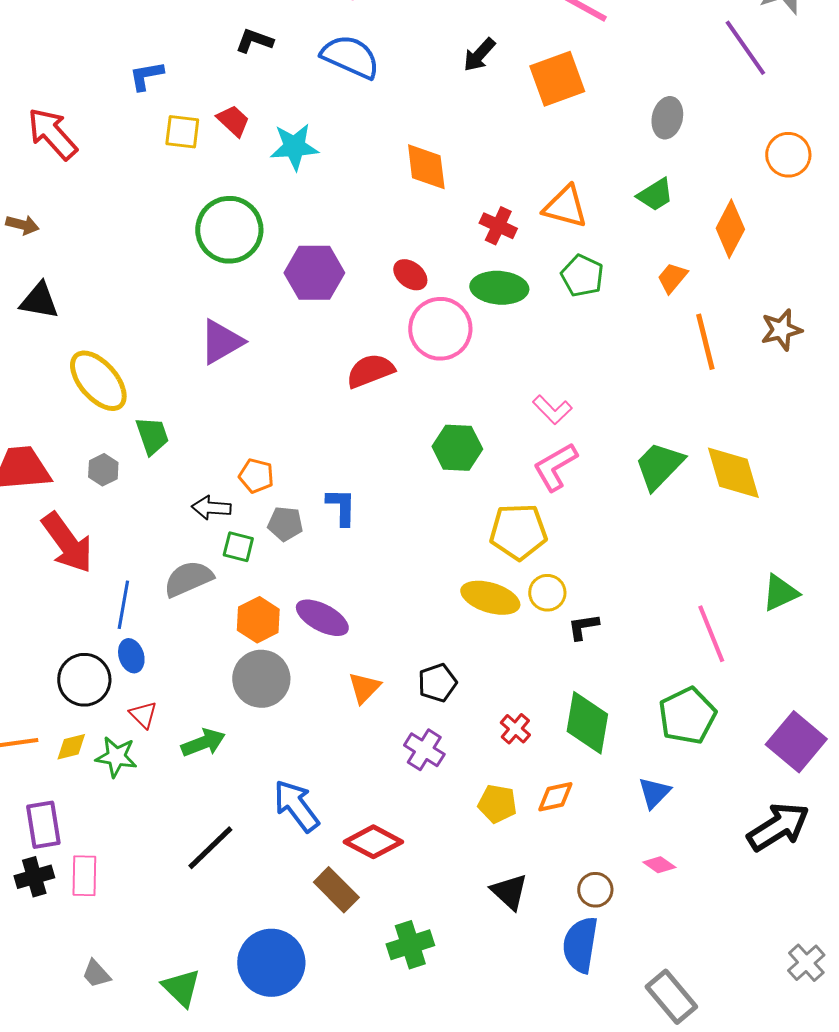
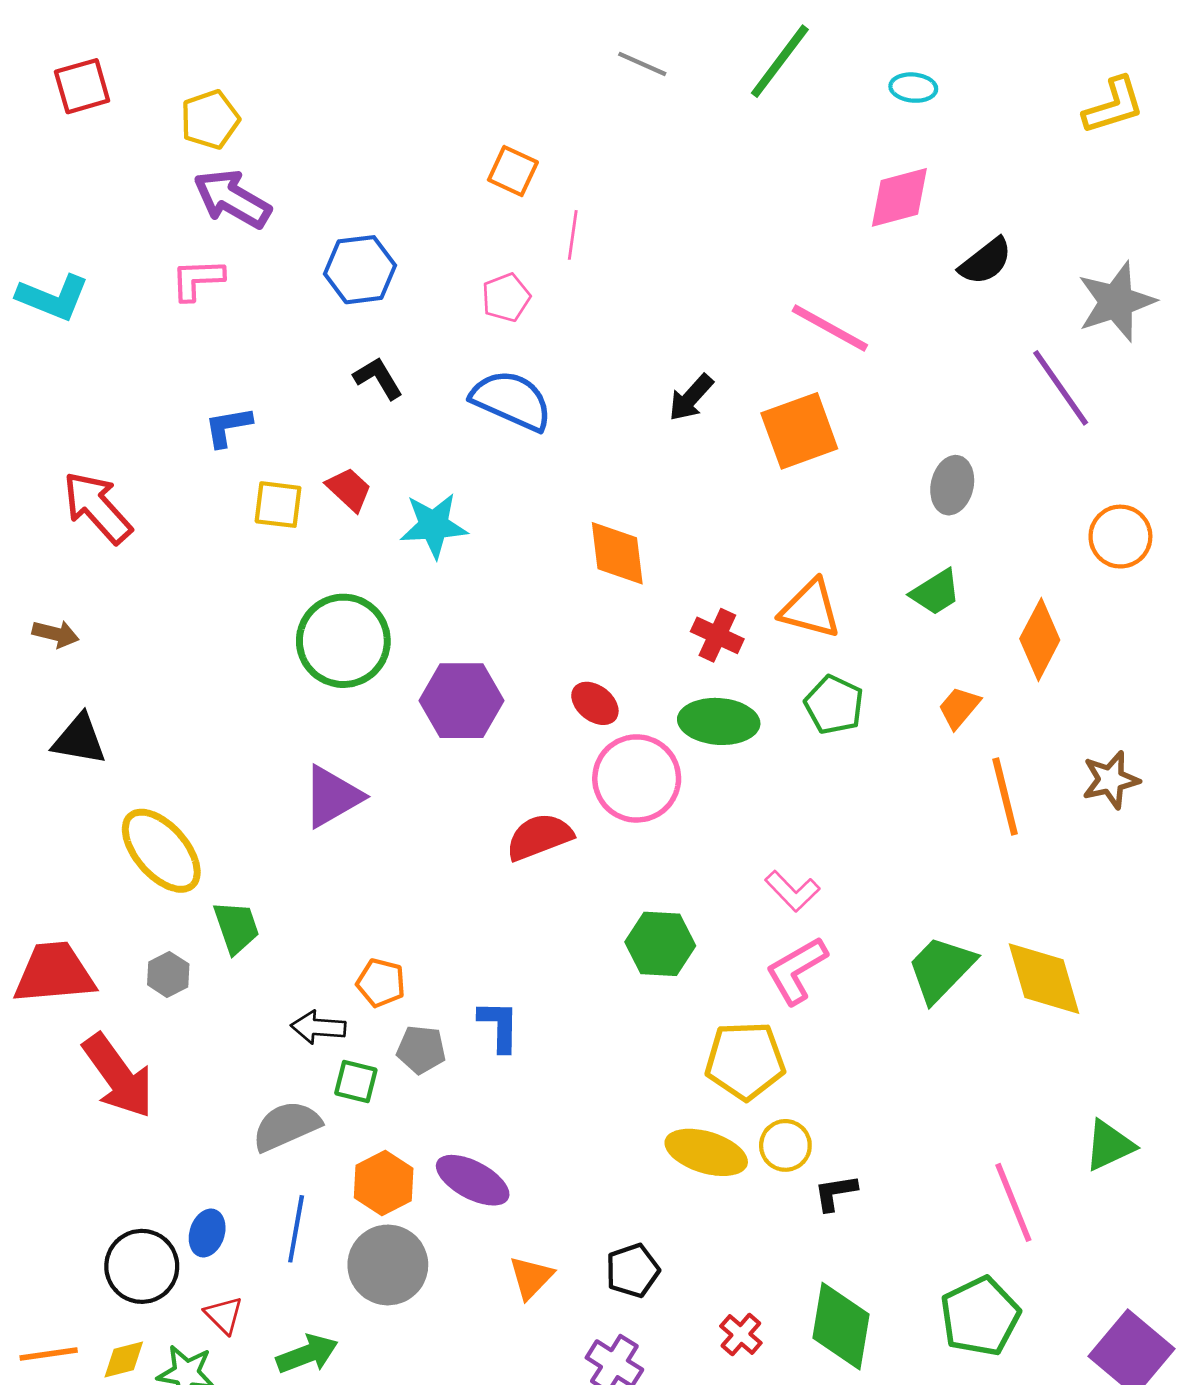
black L-shape: (254, 41) -> (378, 378), turned 39
blue line: (123, 605) -> (296, 1229), moved
blue ellipse: (131, 656) -> (207, 1233), turned 36

